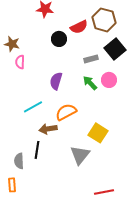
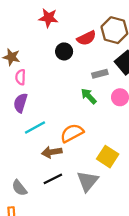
purple semicircle: (56, 81) -> (20, 103), moved
green arrow: (90, 83) -> (89, 96), moved
black line: (37, 150) -> (53, 179), moved, turned 54
gray semicircle: (19, 161) -> (19, 188), turned -35

